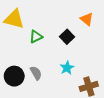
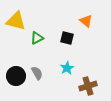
black square: (67, 37) -> (67, 38), turned -32

